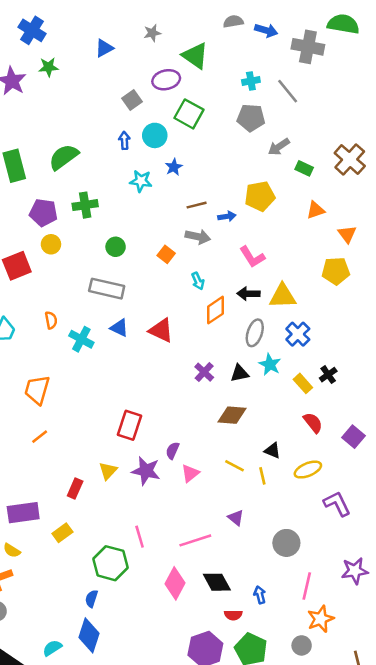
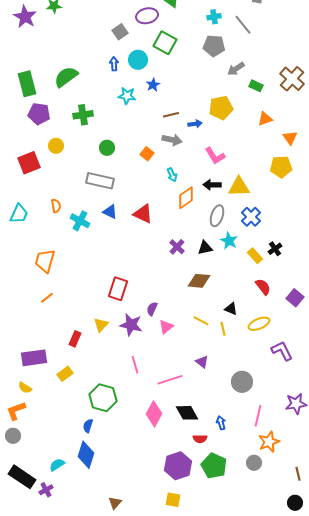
purple pentagon: (43, 213) -> (39, 114), moved
pink line: (140, 537) -> (135, 365), moved

